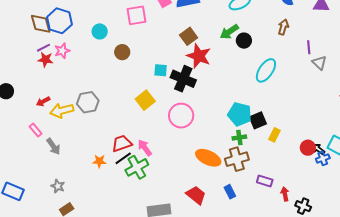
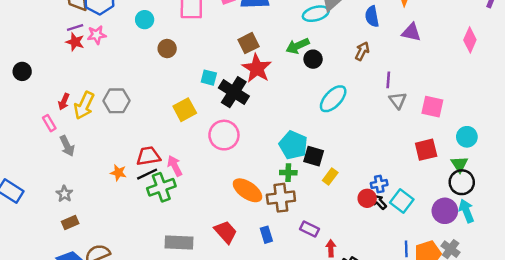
red arrow: (43, 101) -> (64, 102), moved, turned -48
yellow arrow: (62, 111) -> (84, 105), turned -60
black square: (258, 120) -> (314, 156), turned 30
blue cross: (323, 158) -> (379, 184), moved

